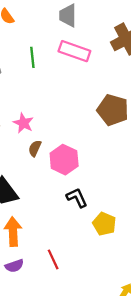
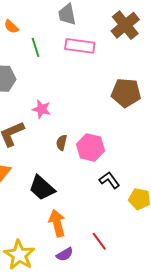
green line: (32, 57) -> (36, 47), moved
pink star: (23, 123) -> (41, 109), moved

